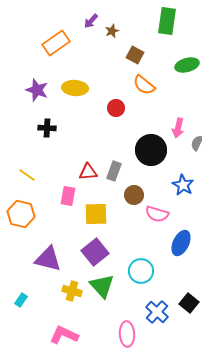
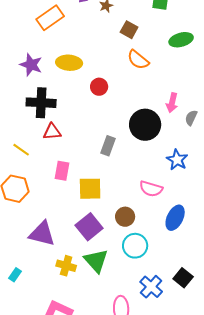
red circle: (116, 108) -> (99, 87), moved
black cross: (47, 128) -> (41, 103), size x1.6
red triangle: (88, 172) -> (52, 132), moved
brown circle: (134, 195) -> (125, 217), moved

